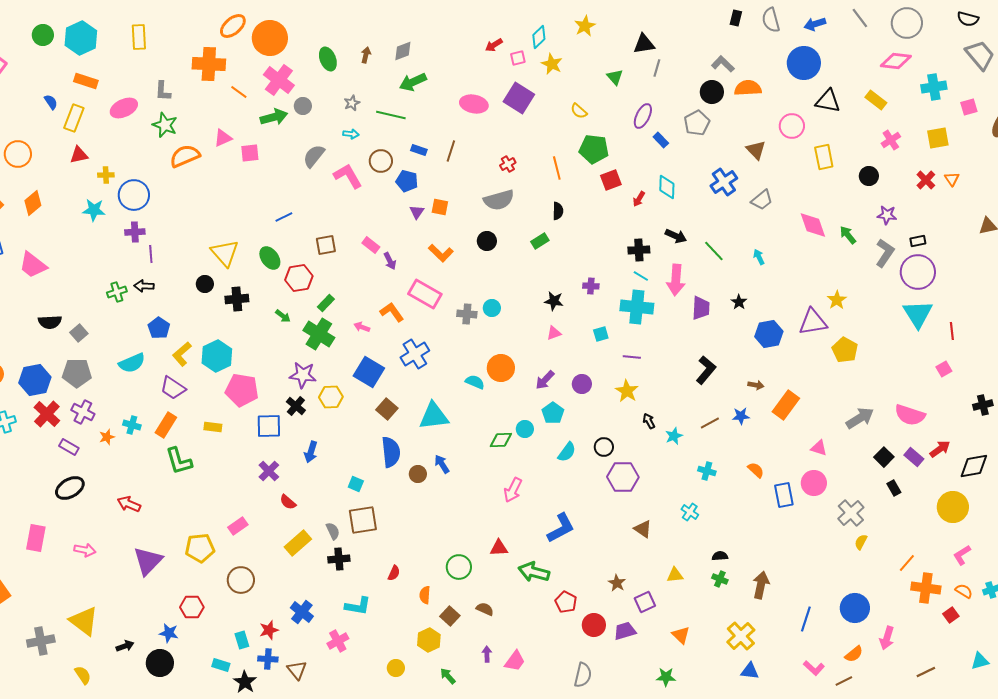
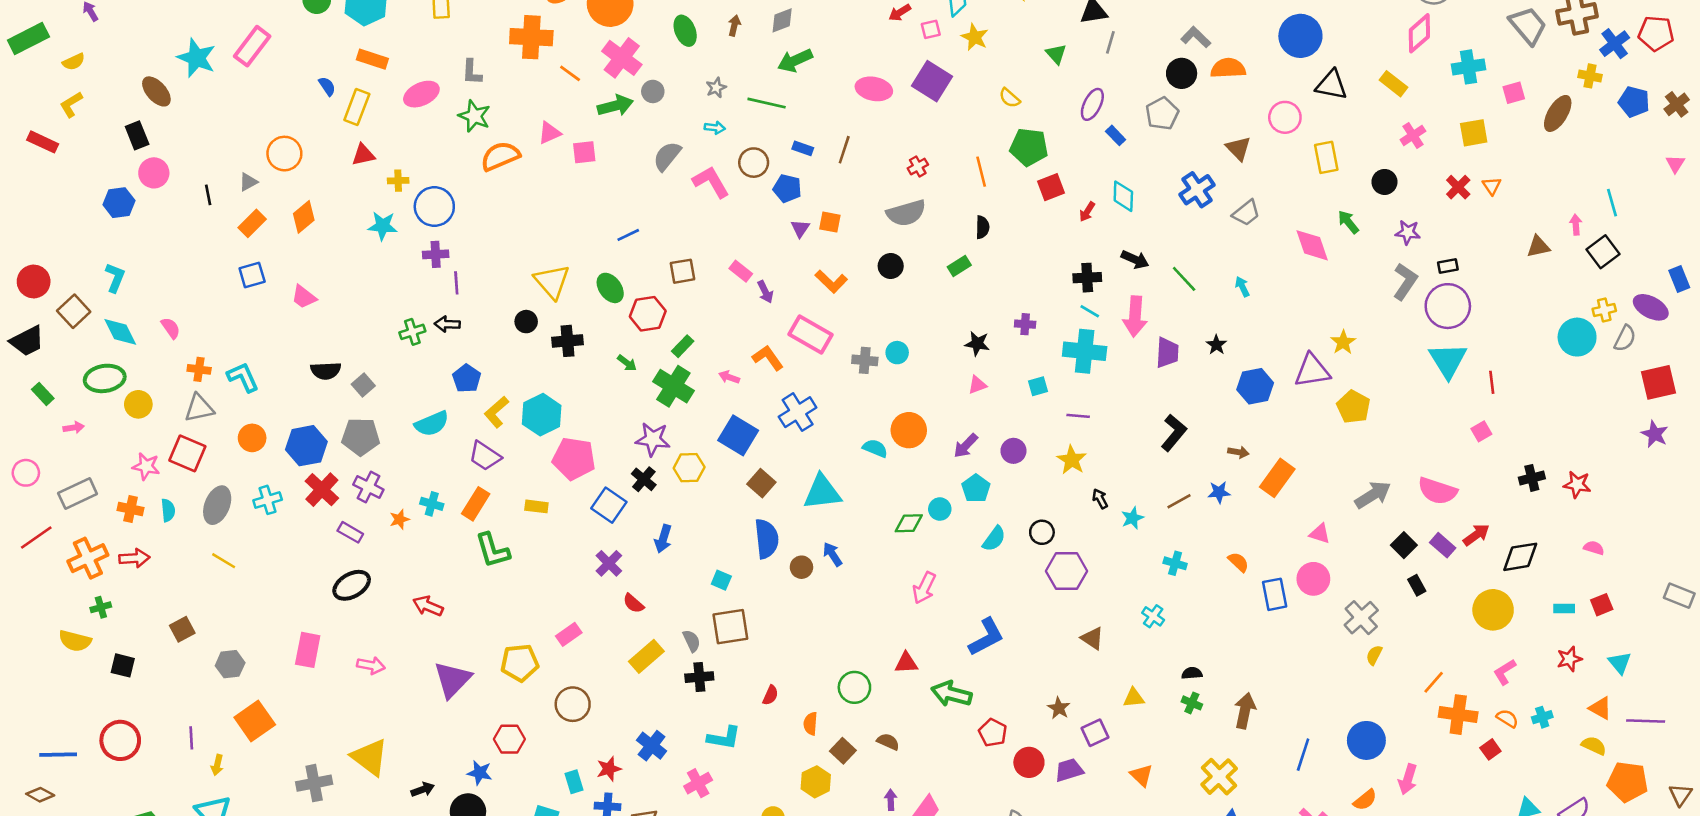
pink diamond: (896, 61) -> (1419, 33), turned -48
green arrow: (848, 235) -> (1348, 222), moved
pink trapezoid: (33, 265) -> (304, 297), size x0.7
blue square: (269, 426) -> (609, 505), turned 36

